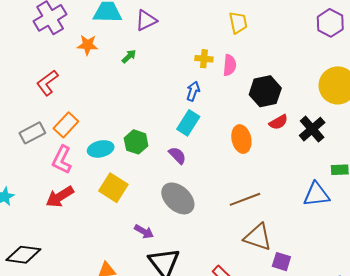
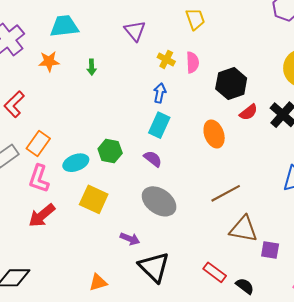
purple triangle: (146, 20) -> (135, 31), moved, turned -35
green arrow: (129, 56) -> (92, 67), turned 140
yellow cross: (204, 59) -> (166, 59), turned 30

